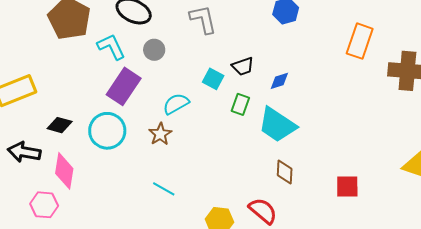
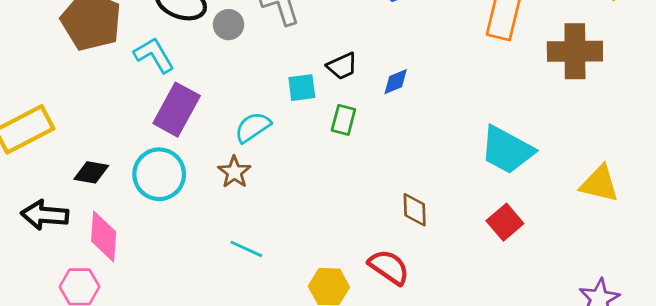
gray circle: (154, 50) -> (229, 25), moved
cyan square: (213, 79) -> (302, 88), turned -30
cyan trapezoid: (277, 125) -> (507, 150), moved
red square: (347, 187) -> (505, 222), turned -35

